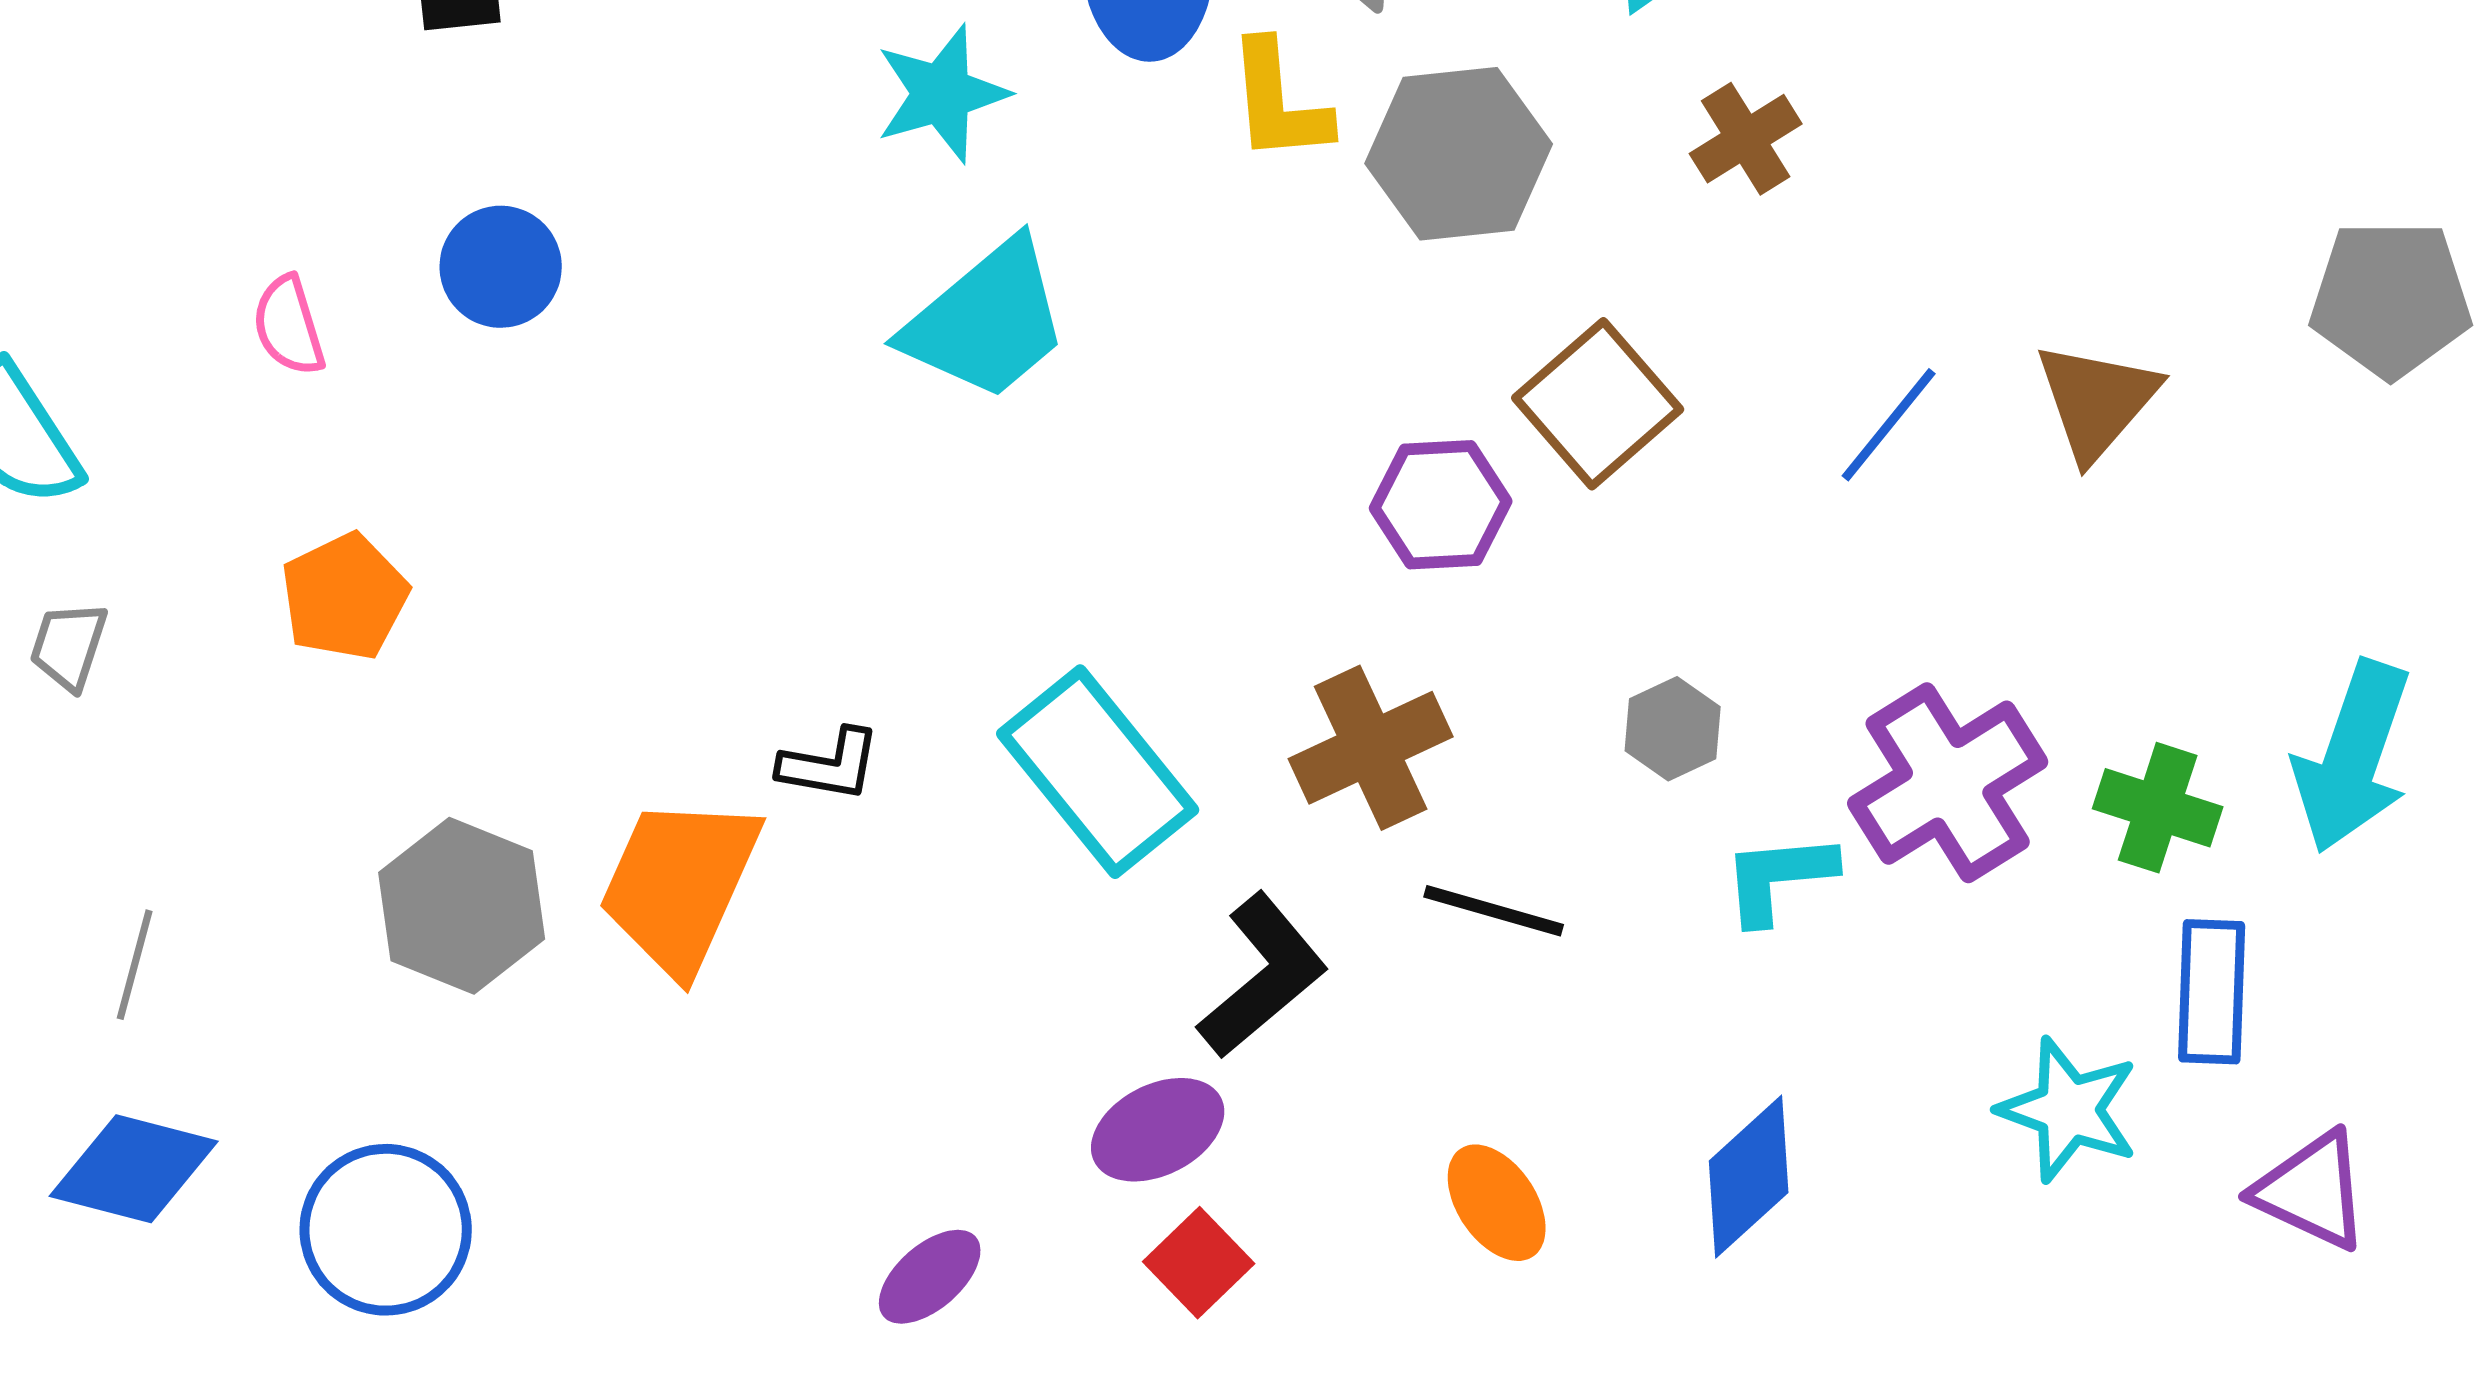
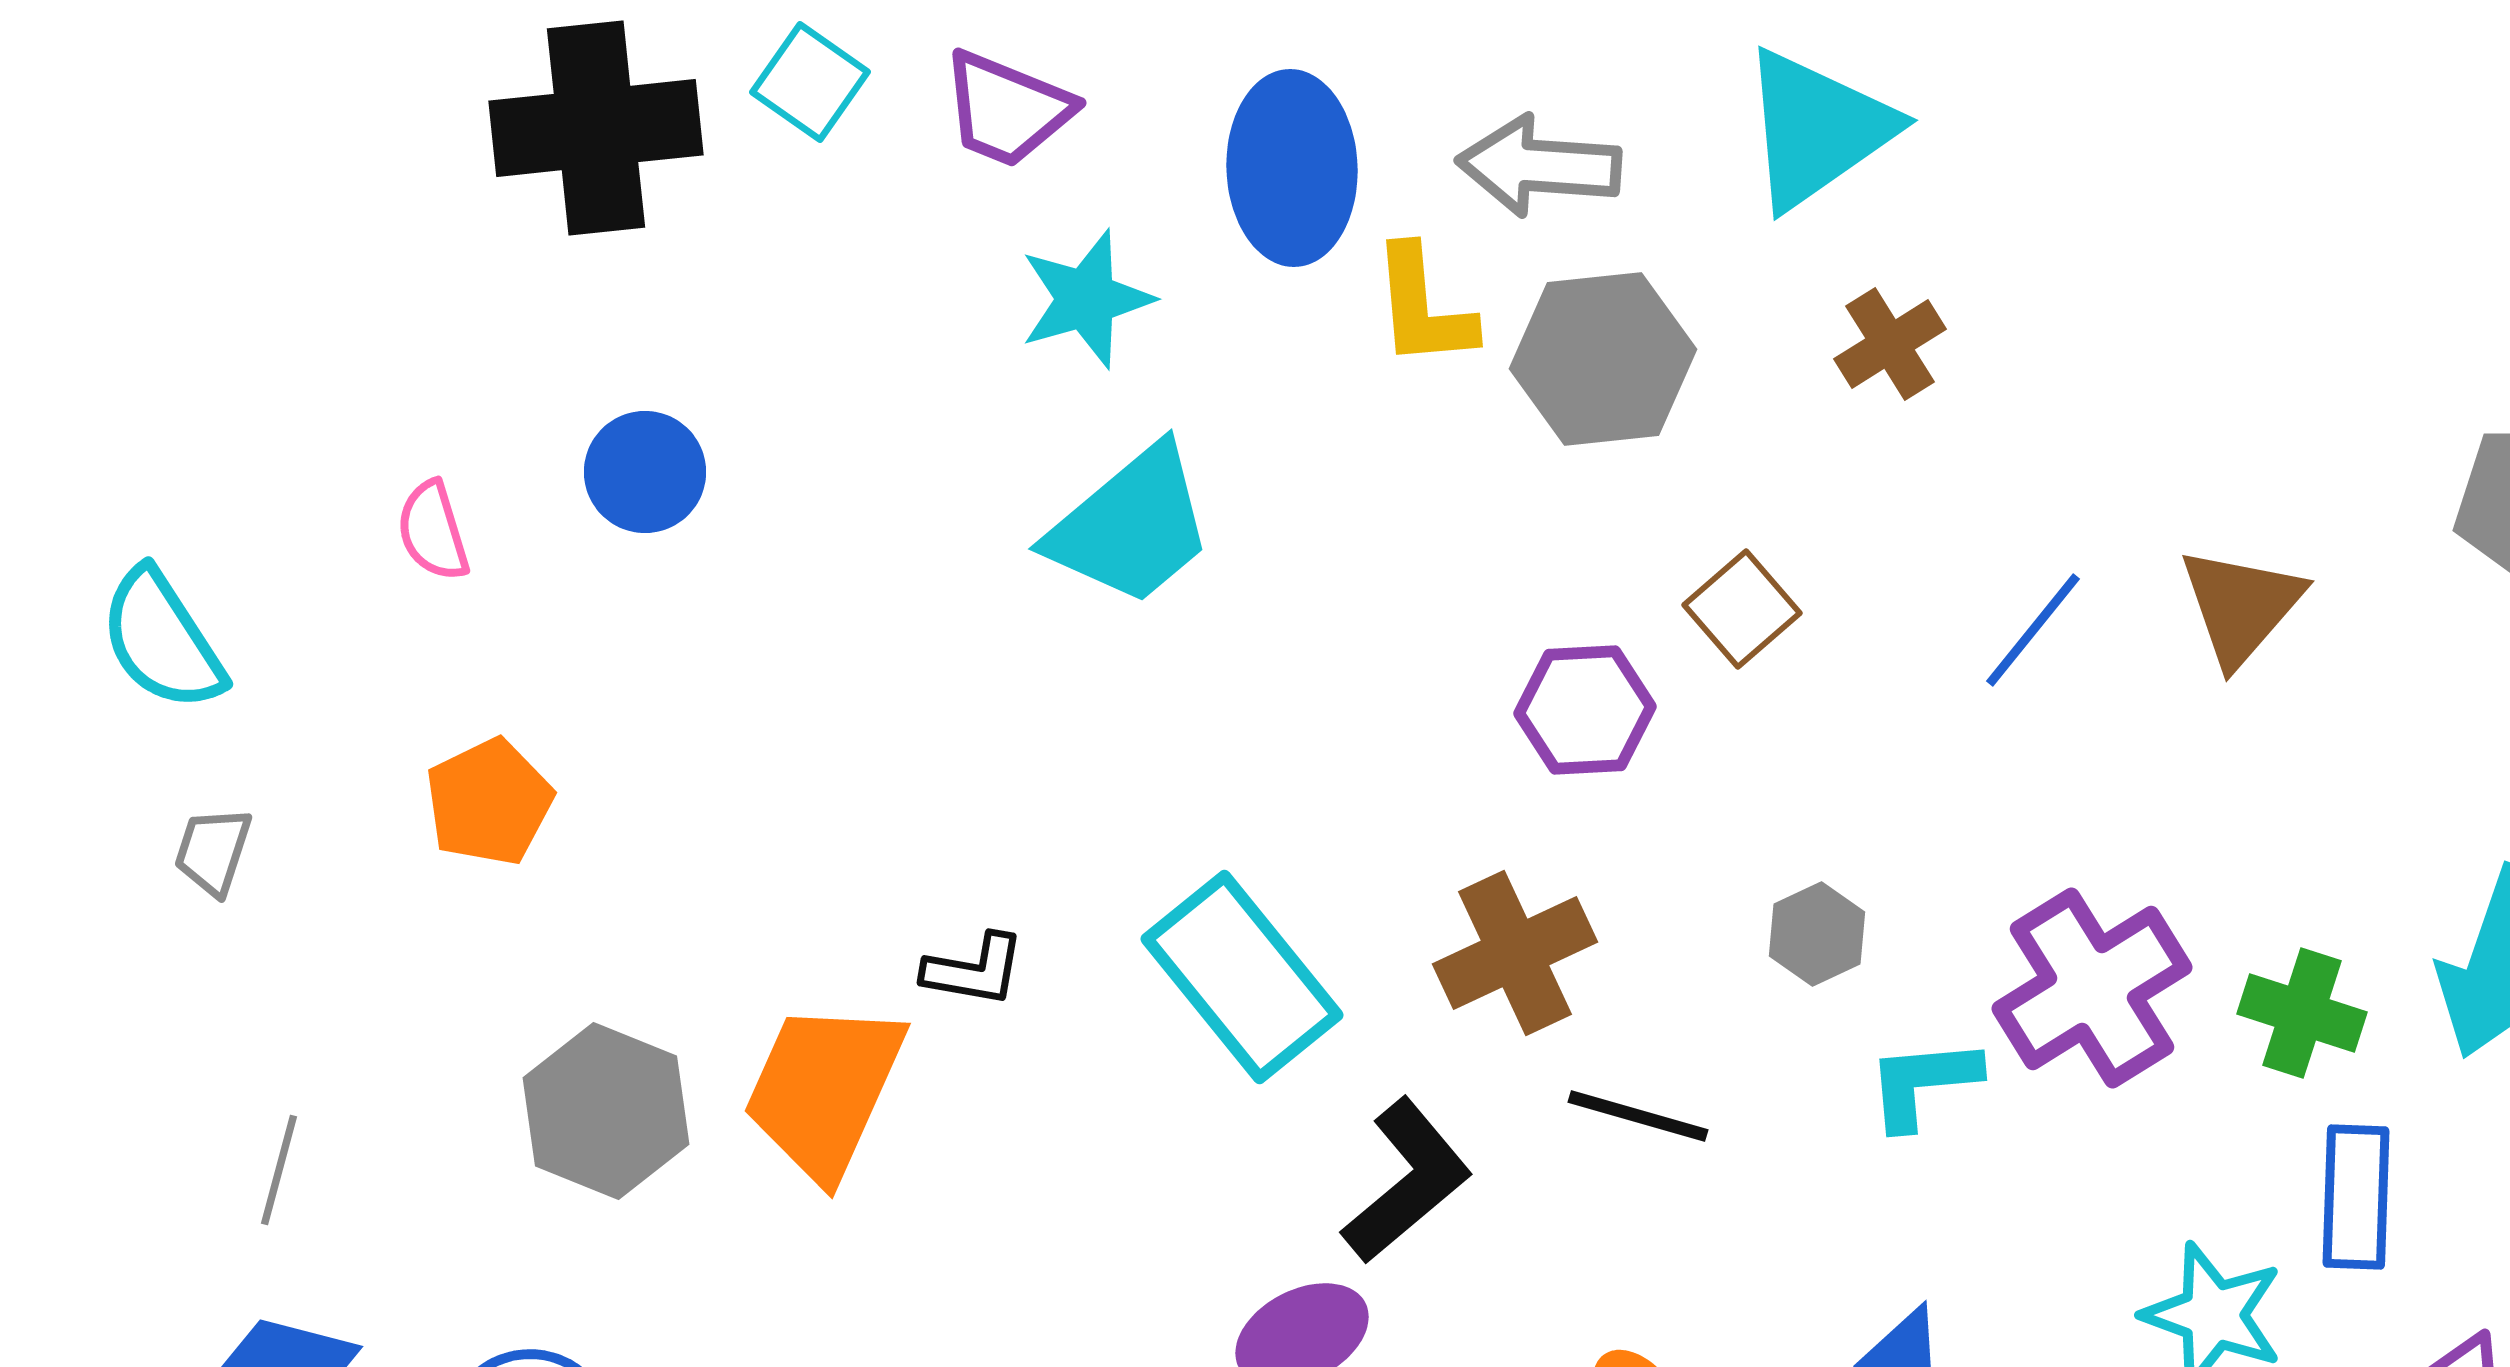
brown square: (1598, 404) -> (1742, 609), size x0.7

